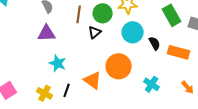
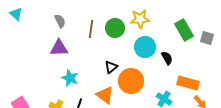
black triangle: (95, 32) -> (111, 67), moved
orange rectangle: (179, 52) -> (188, 83), moved

